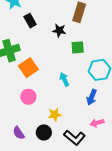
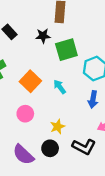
green square: (78, 47) -> (66, 50), size x1.5
orange square: (28, 68) -> (30, 81), moved
purple semicircle: (19, 133) -> (23, 155), size x1.5

